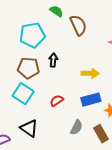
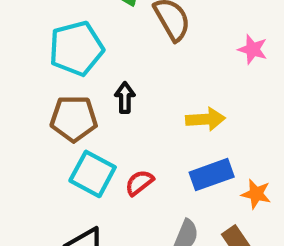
cyan square: (23, 94) -> (93, 174), moved

